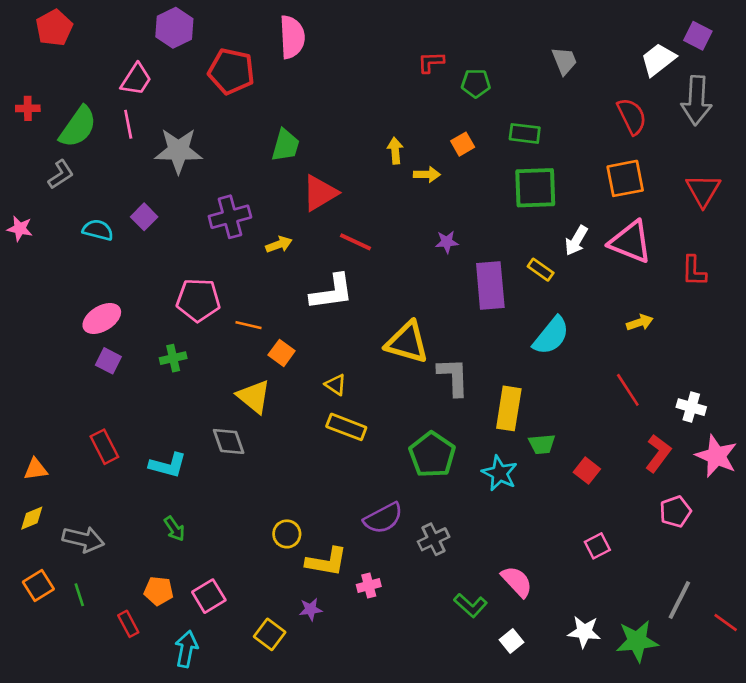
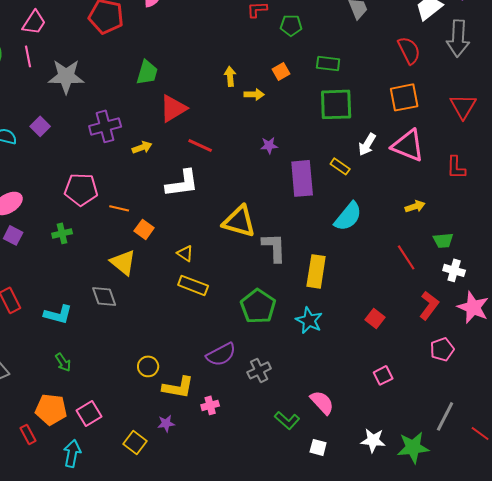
green trapezoid: (542, 444) -> (443, 240), moved
orange pentagon: (159, 591) -> (51, 409), size x1.4
white square: (512, 641) -> (318, 447), turned -36

